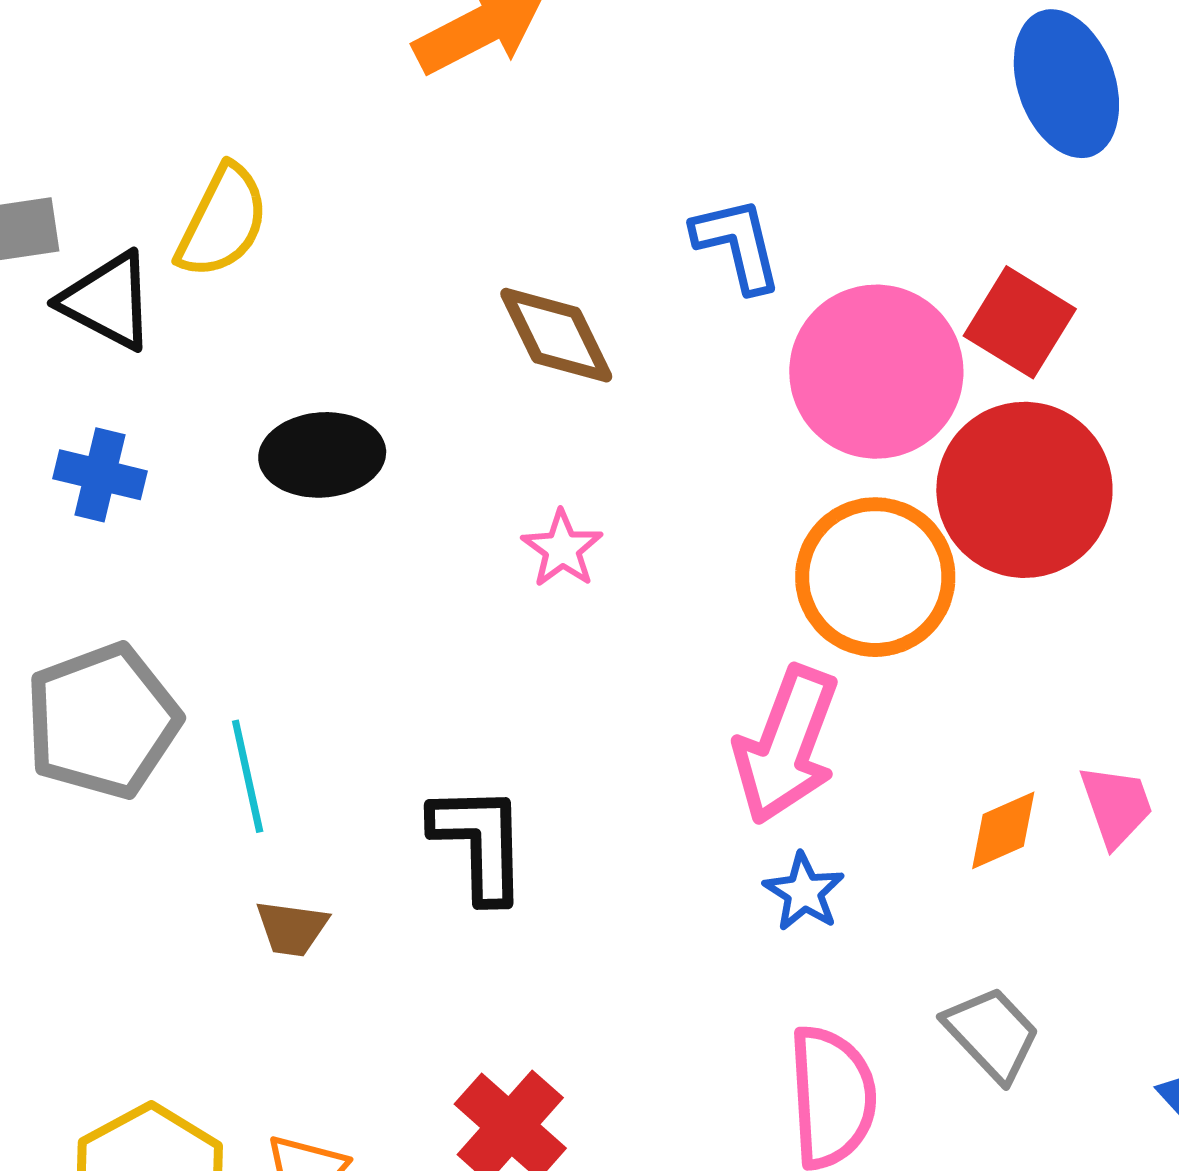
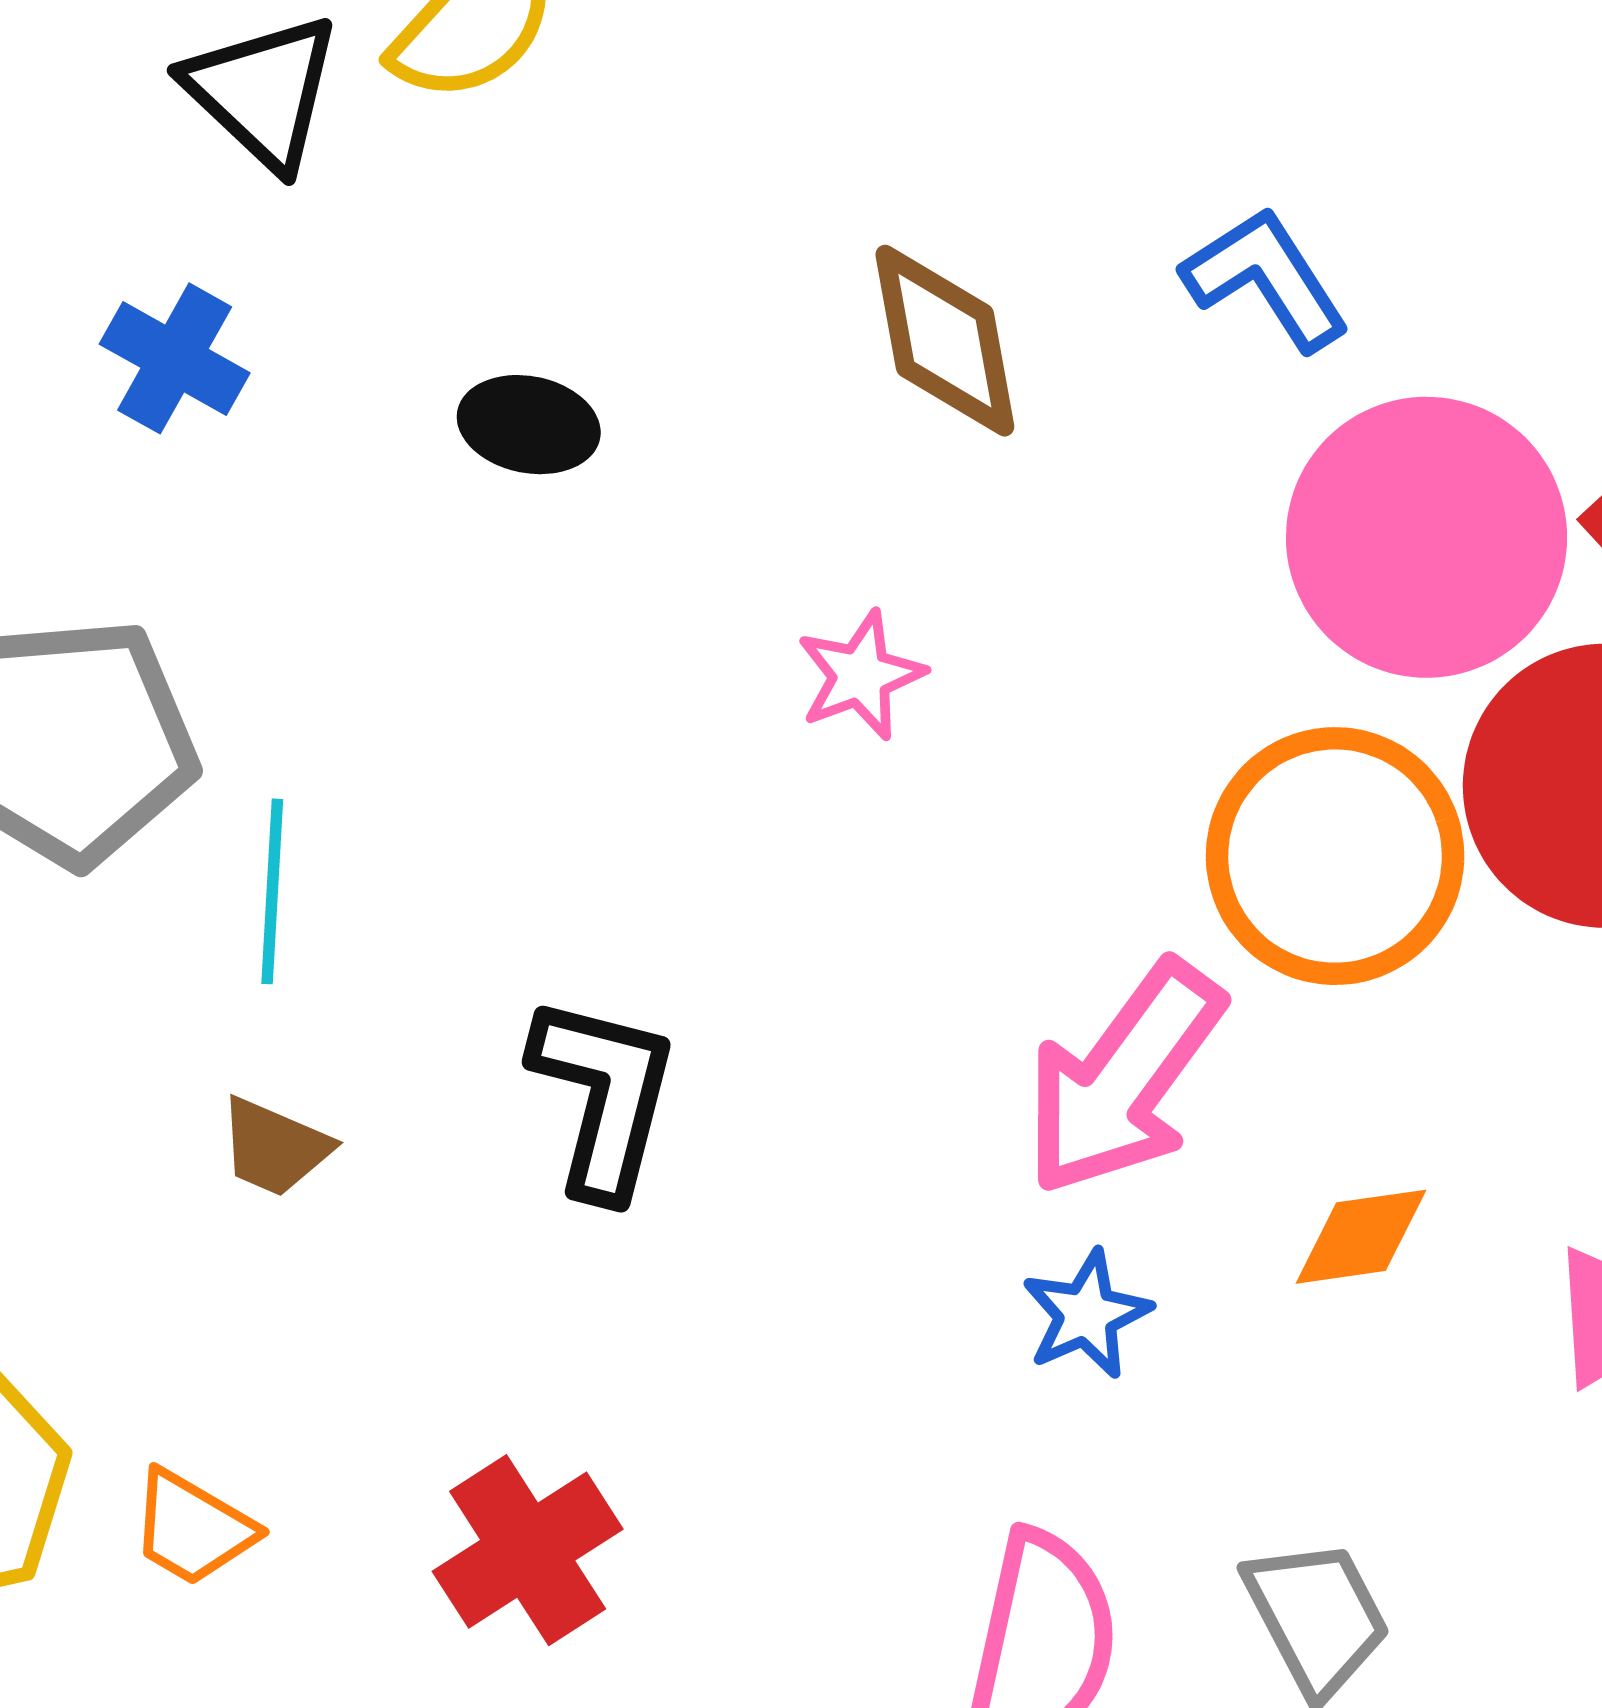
blue L-shape: (737, 244) -> (1266, 279), turned -35
black ellipse: (322, 455) -> (529, 425), size x0.7
orange diamond: (1003, 830) -> (1361, 1237), moved

